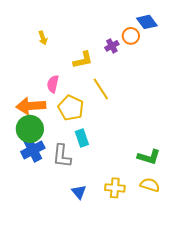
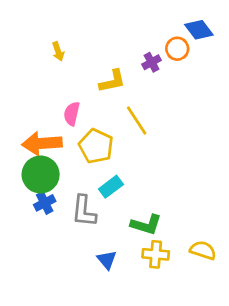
cyan rectangle: (82, 138) -> (111, 187), turned 72
blue cross: (33, 150) -> (45, 203), size x0.7
green L-shape: (149, 157) -> (146, 225), moved

